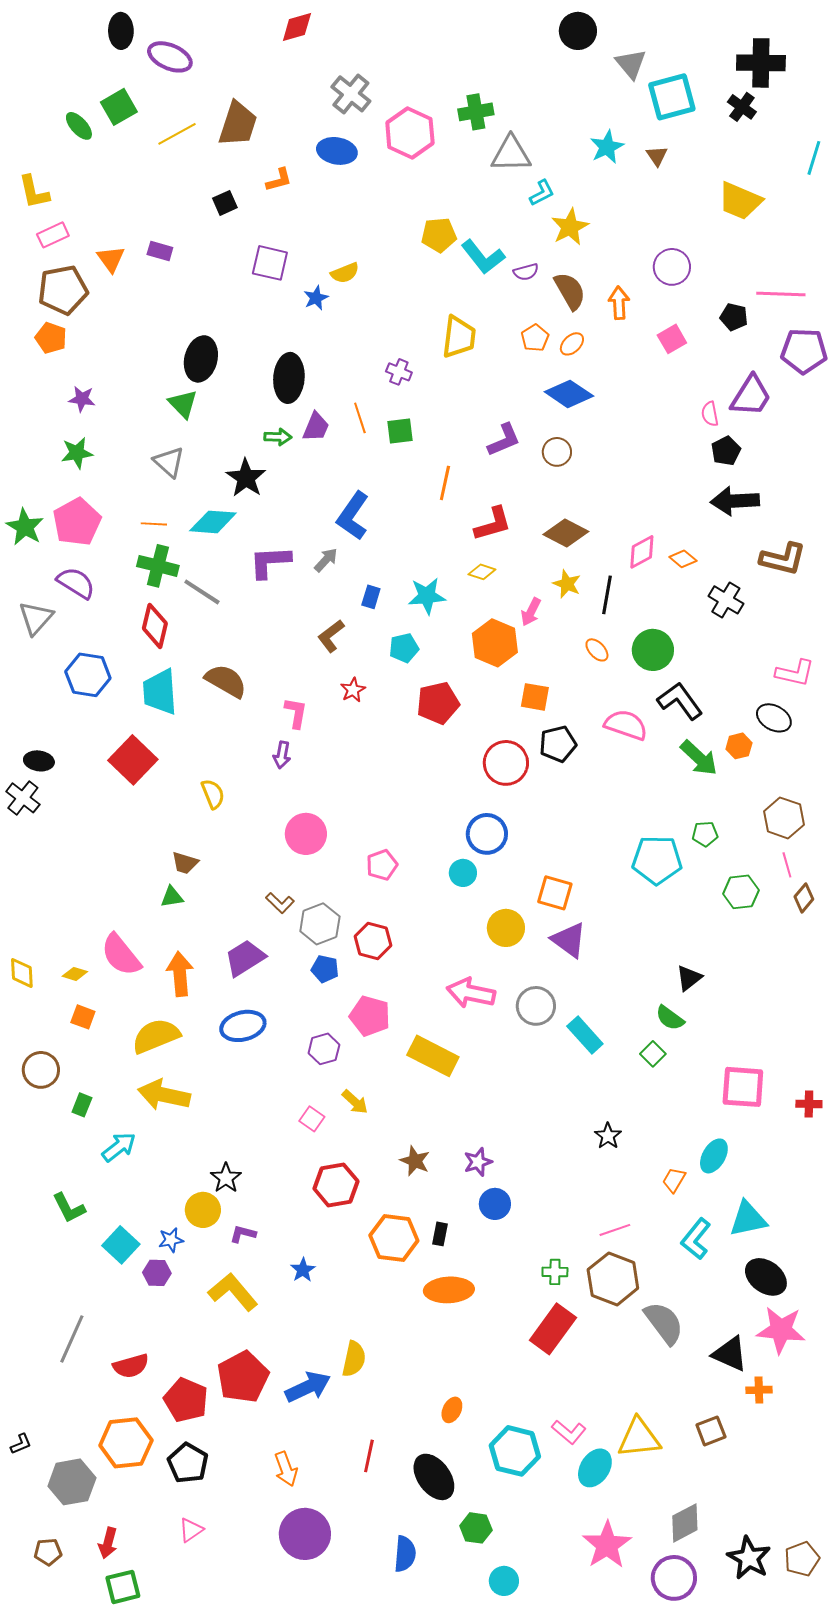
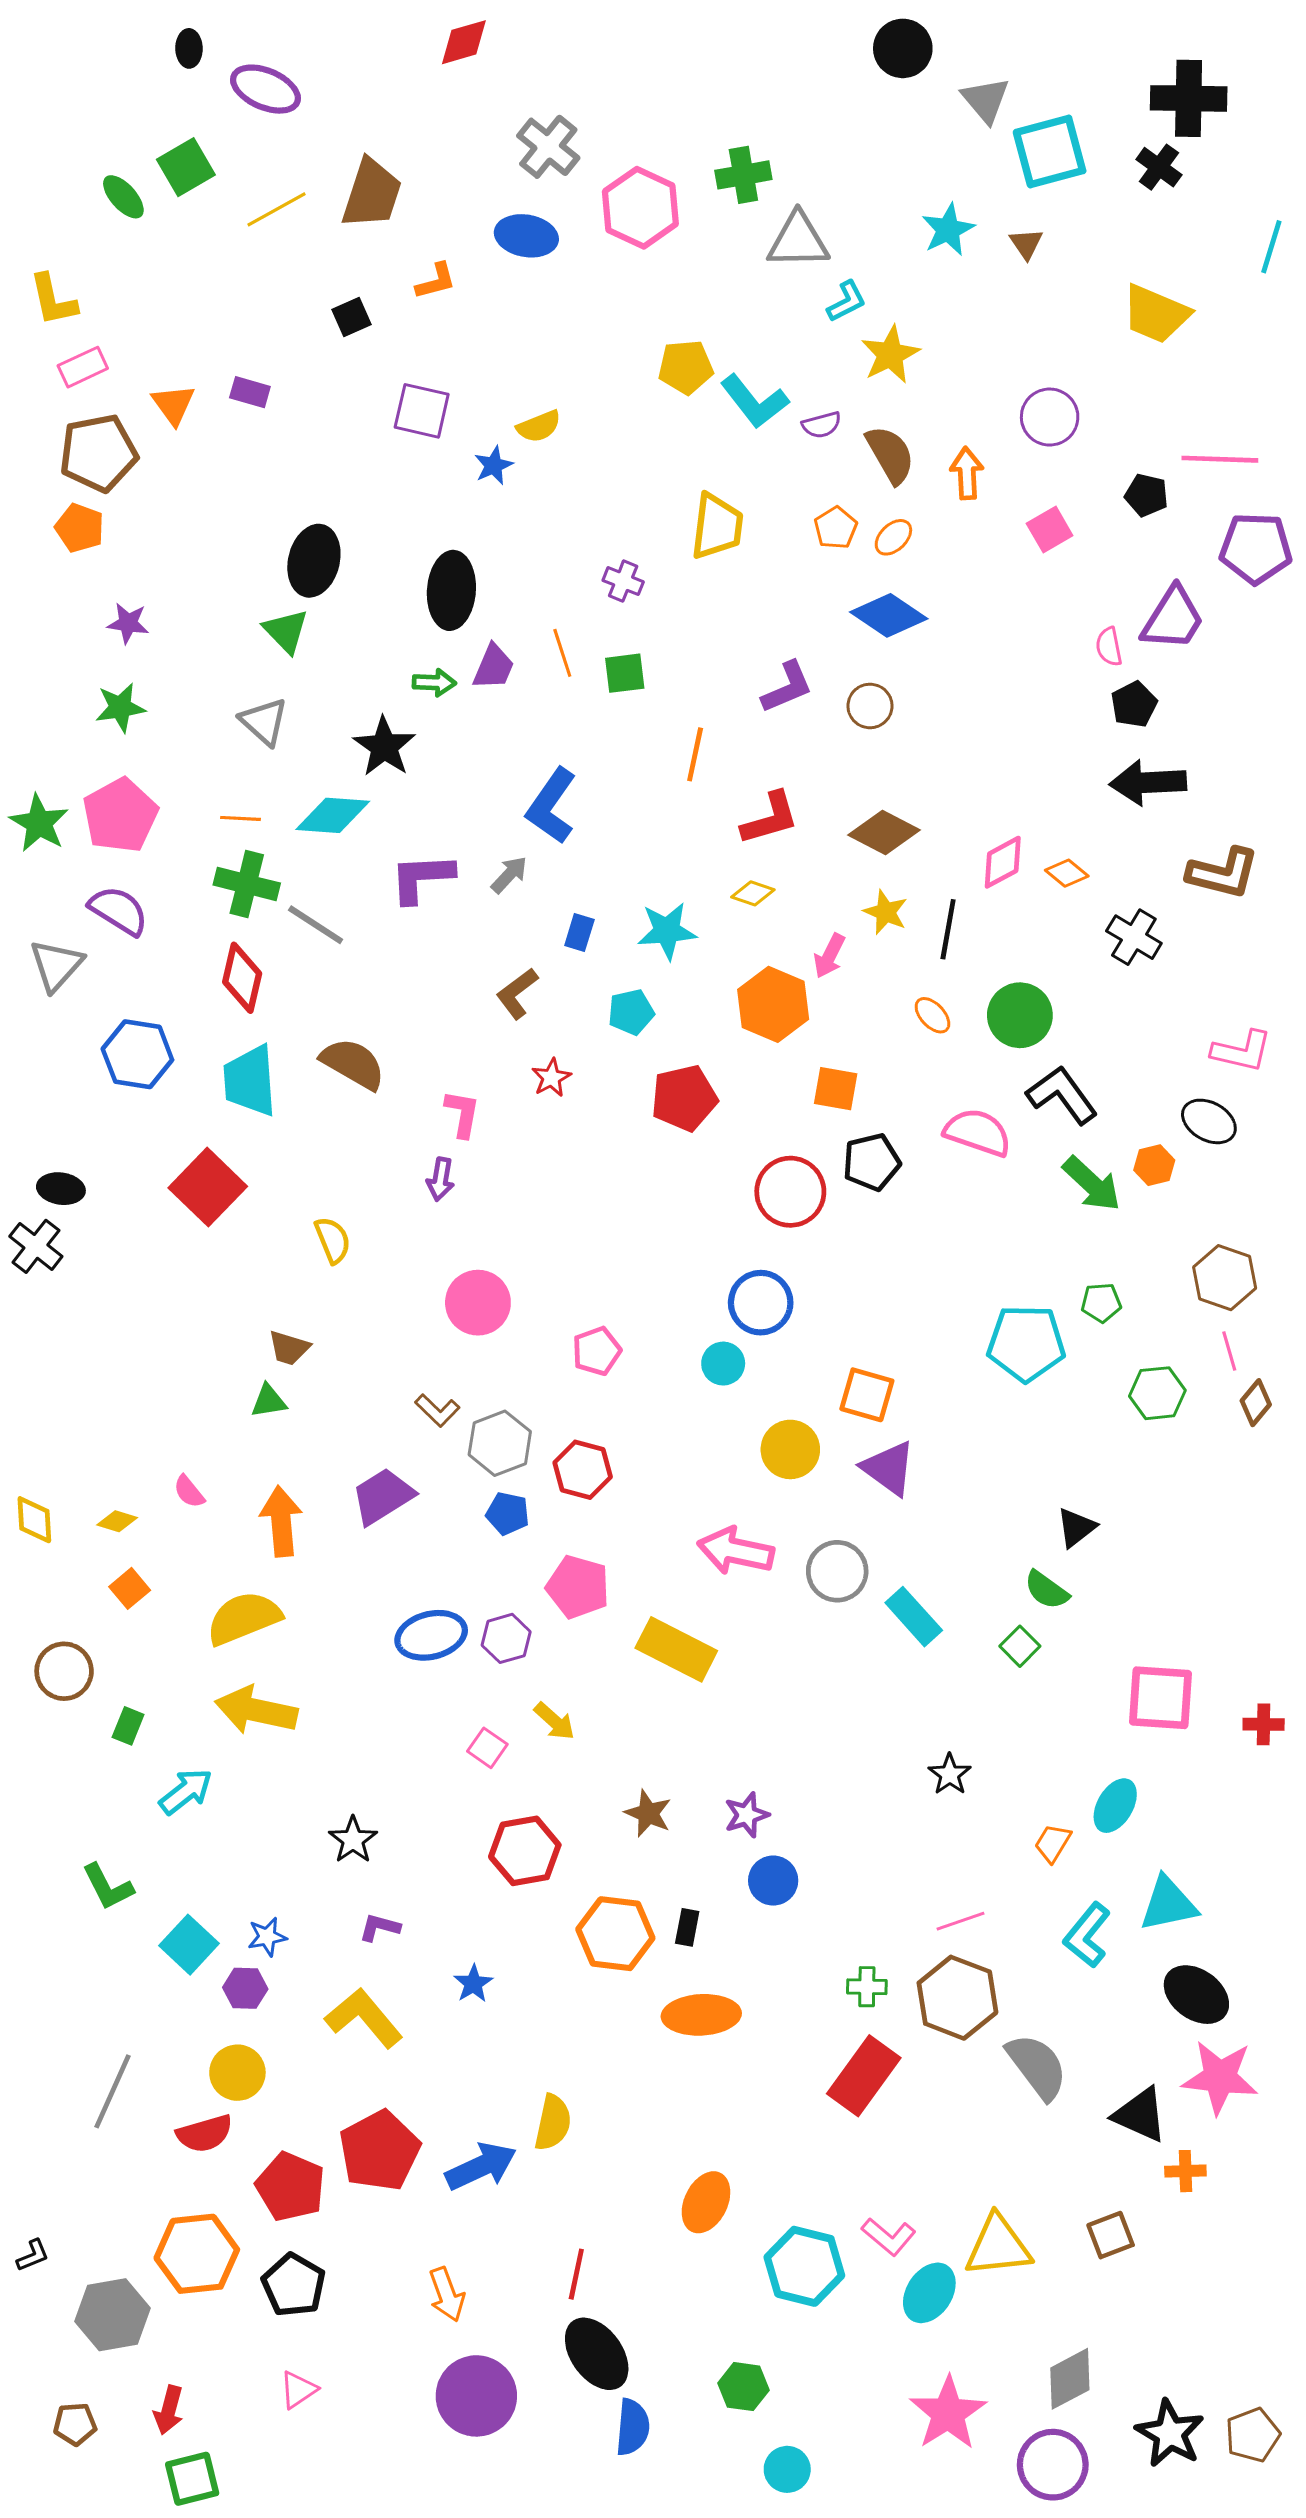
black ellipse: (121, 31) -> (189, 48), size x0.7
pink semicircle: (121, 955) -> (189, 1492), size x0.5
orange square: (83, 1017) -> (130, 1588), turned 30
blue ellipse: (243, 1026) -> (431, 1635), moved
yellow circle: (203, 1210) -> (237, 2073), moved
orange ellipse: (452, 1410) -> (706, 2202), size x1.5
black ellipse: (434, 1477) -> (597, 2354), moved

